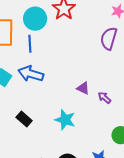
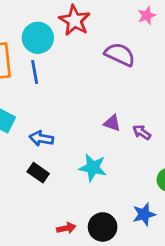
purple semicircle: (109, 38) -> (120, 54), moved, turned 105
blue arrow: (31, 74) -> (41, 139), moved, size x0.7

